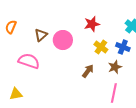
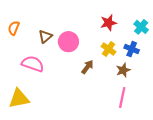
red star: (92, 24) -> (108, 23), moved
brown arrow: (88, 71) -> (87, 67), moved
yellow triangle: (16, 94) -> (19, 99), size x1.5

